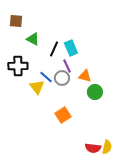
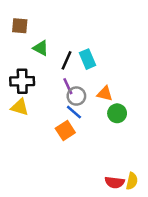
purple line: (67, 66) -> (68, 86), moved
blue line: (46, 77) -> (74, 112), moved
yellow triangle: (37, 87) -> (20, 107), moved, turned -35
orange square: (63, 115) -> (65, 131), moved

